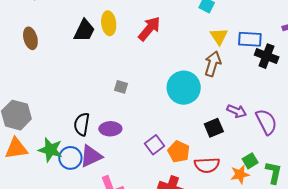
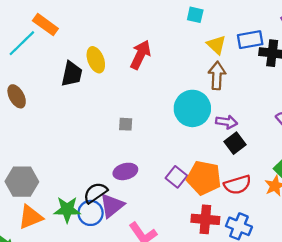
purple arrow: (237, 111) -> (227, 122), moved
black semicircle: (82, 124) -> (95, 193), moved, turned 60
orange pentagon: (179, 152) -> (204, 178), size x1.4

